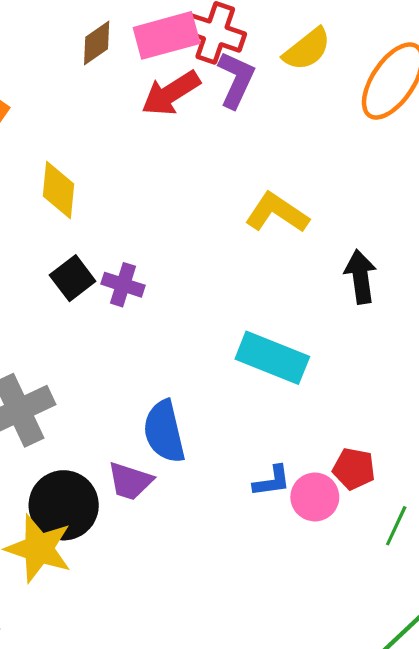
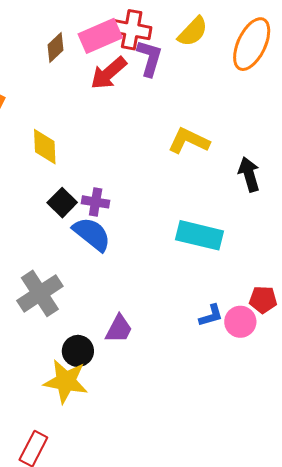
blue semicircle: (164, 432) -> (92, 234), moved, turned 150
purple trapezoid: (130, 481) -> (119, 329), turned -72
black circle: (64, 505) -> (78, 351), size x0.7

